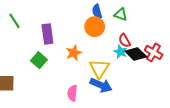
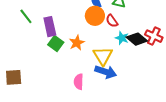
green line: (14, 21) -> (26, 16), moved
red semicircle: (125, 41) -> (112, 21), moved
green square: (39, 60) -> (56, 44), moved

